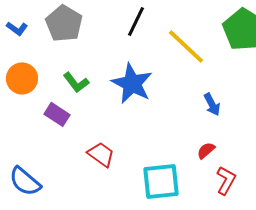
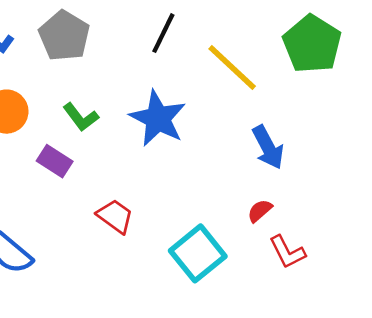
blue arrow: (212, 104) -> (268, 147), size x1.4
red L-shape: (226, 180) -> (287, 252), turned 124
cyan square: (161, 181) -> (198, 253), turned -33

